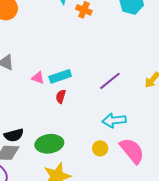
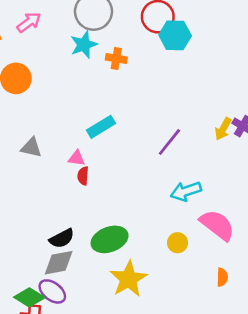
cyan rectangle: (60, 76) -> (101, 127), moved
red semicircle: (61, 96) -> (83, 176), moved
yellow circle: (100, 148) -> (178, 243), moved

